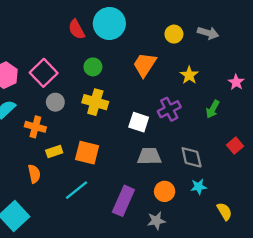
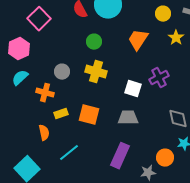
pink square: (44, 73) -> (39, 19), moved
yellow star: (189, 75) -> (176, 38), moved
gray trapezoid: (149, 156) -> (128, 118), moved
cyan line: (76, 190) -> (69, 153), moved
orange circle: (165, 191) -> (165, 158), moved

